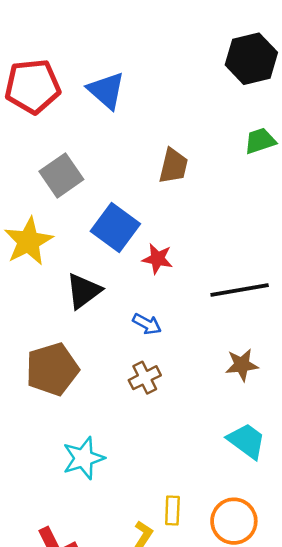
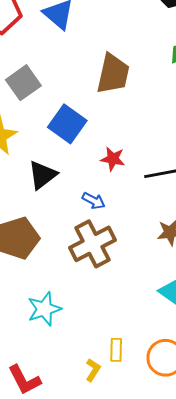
brown trapezoid: (173, 166) -> (113, 74), size x1.4
red star: (157, 259) -> (113, 159), moved
brown cross: (145, 378) -> (92, 244), size x1.8

